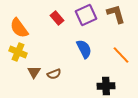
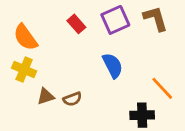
orange line: (121, 55) -> (162, 88), moved
brown triangle: (34, 72) -> (46, 96), turned 40

